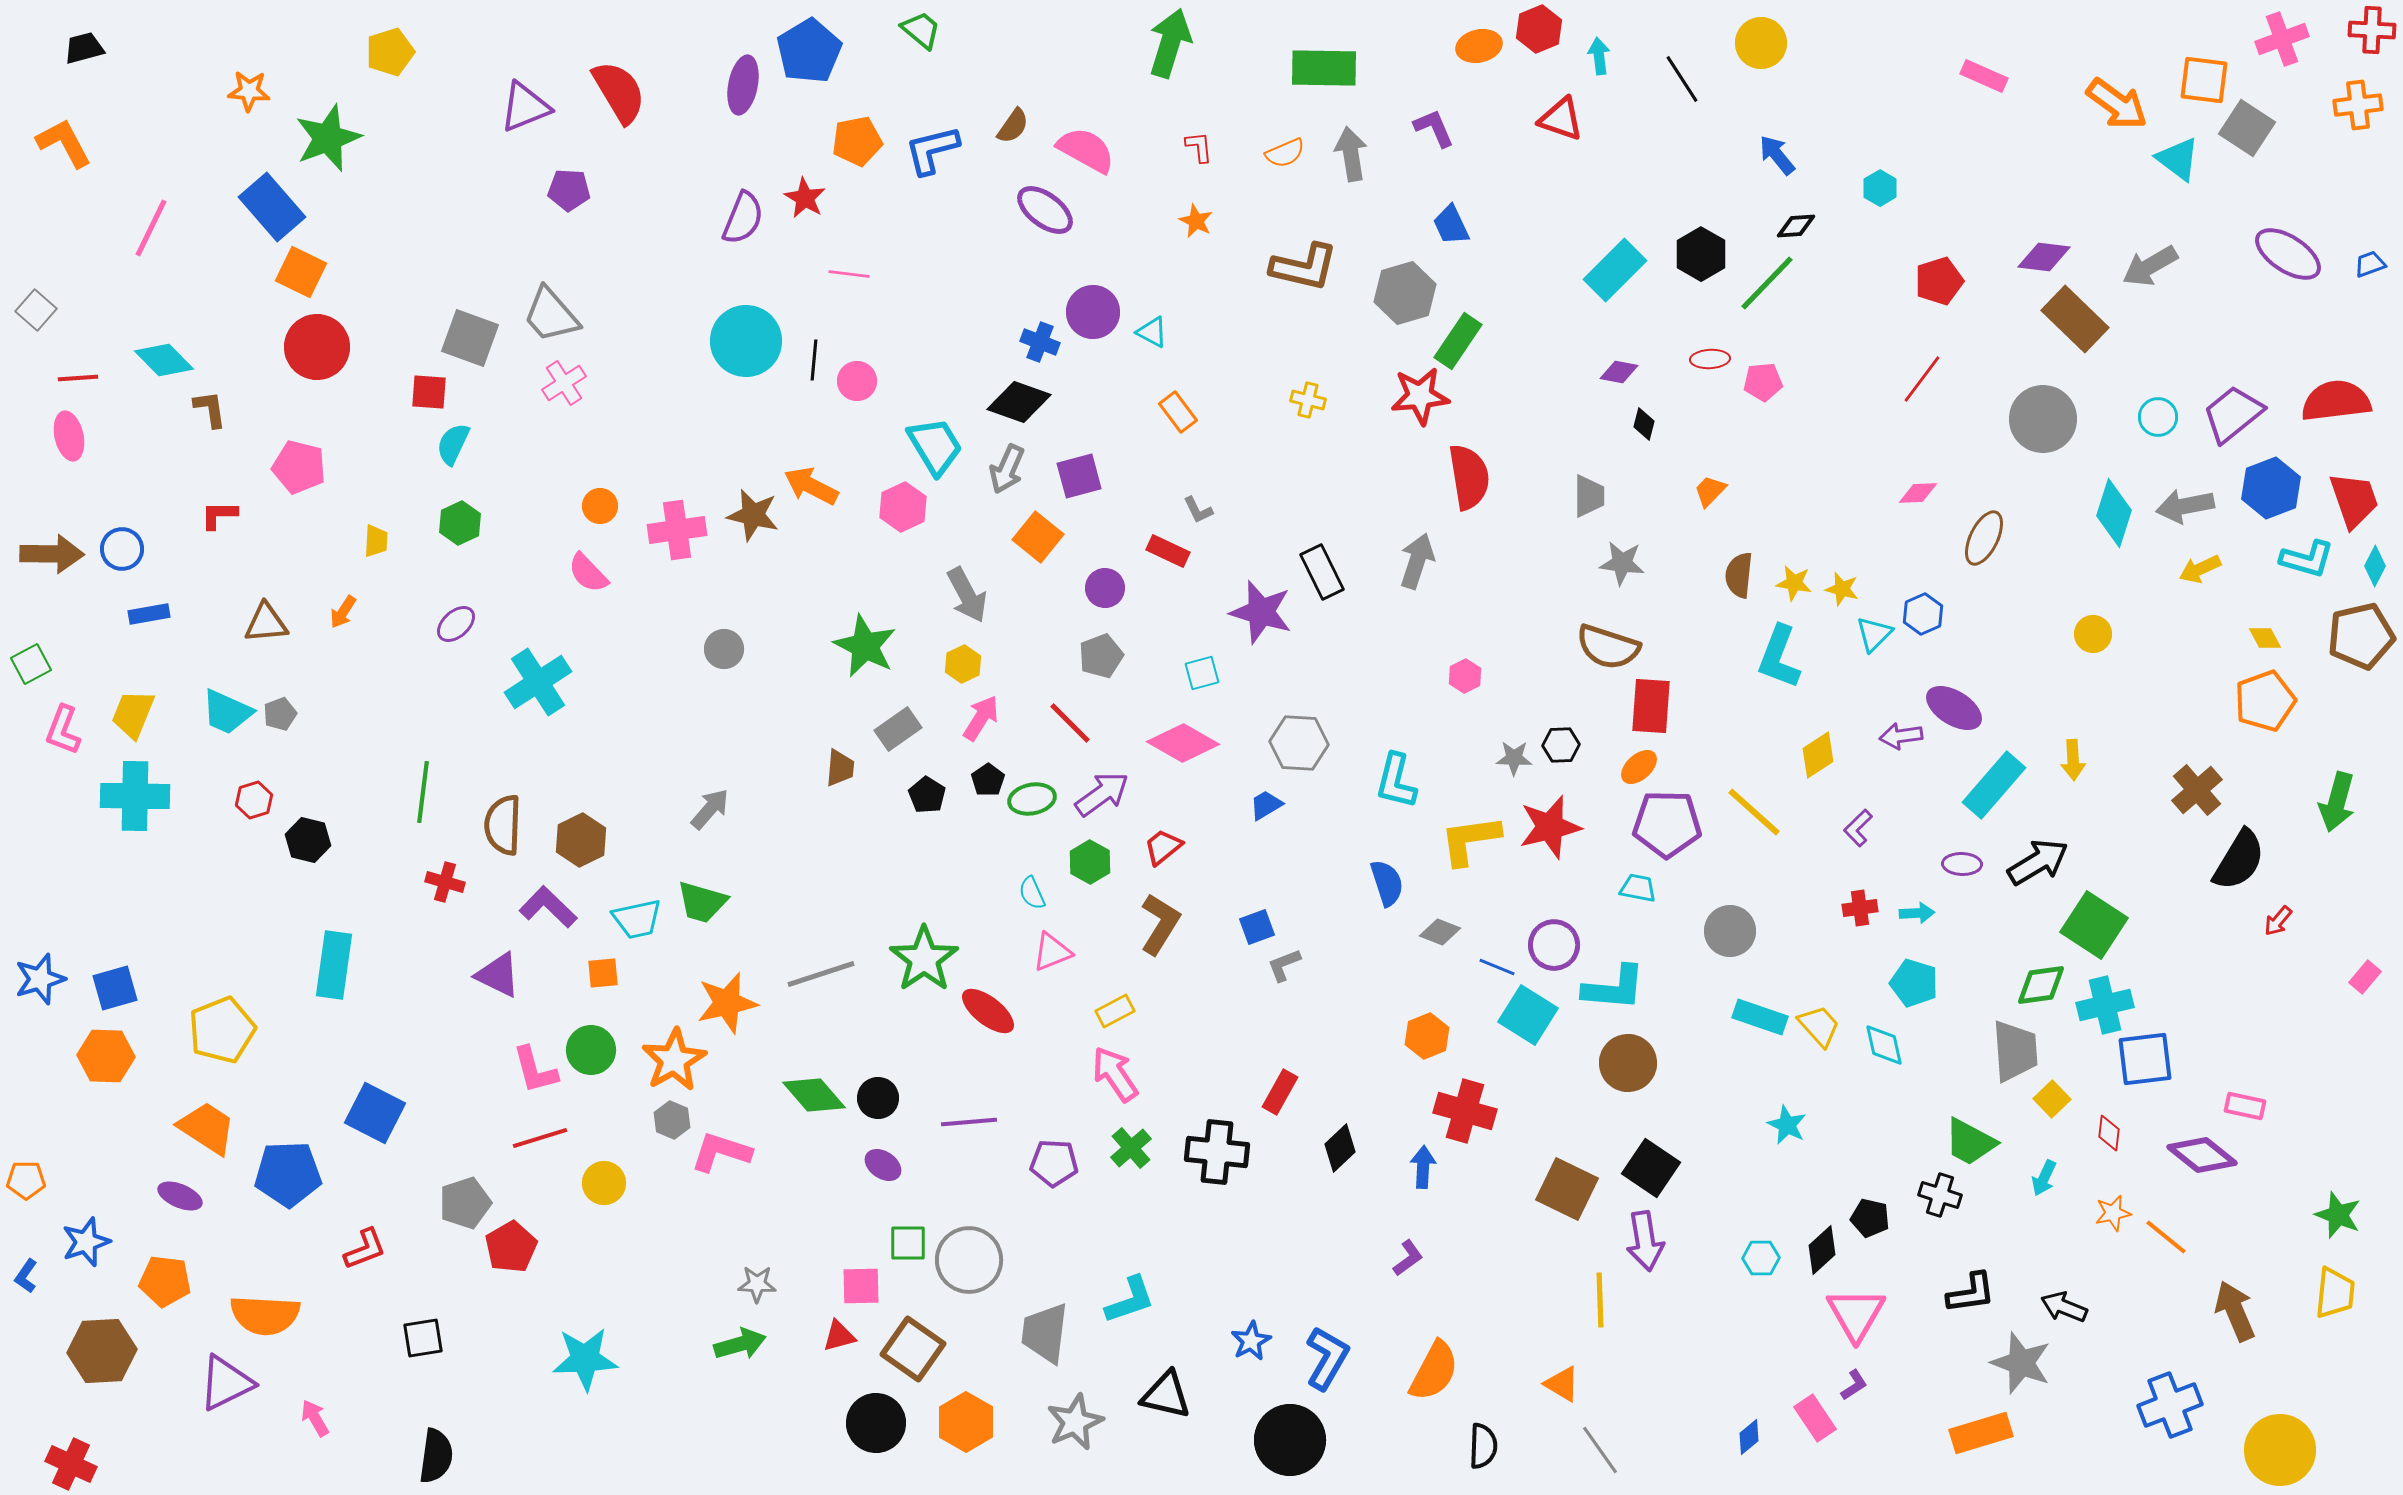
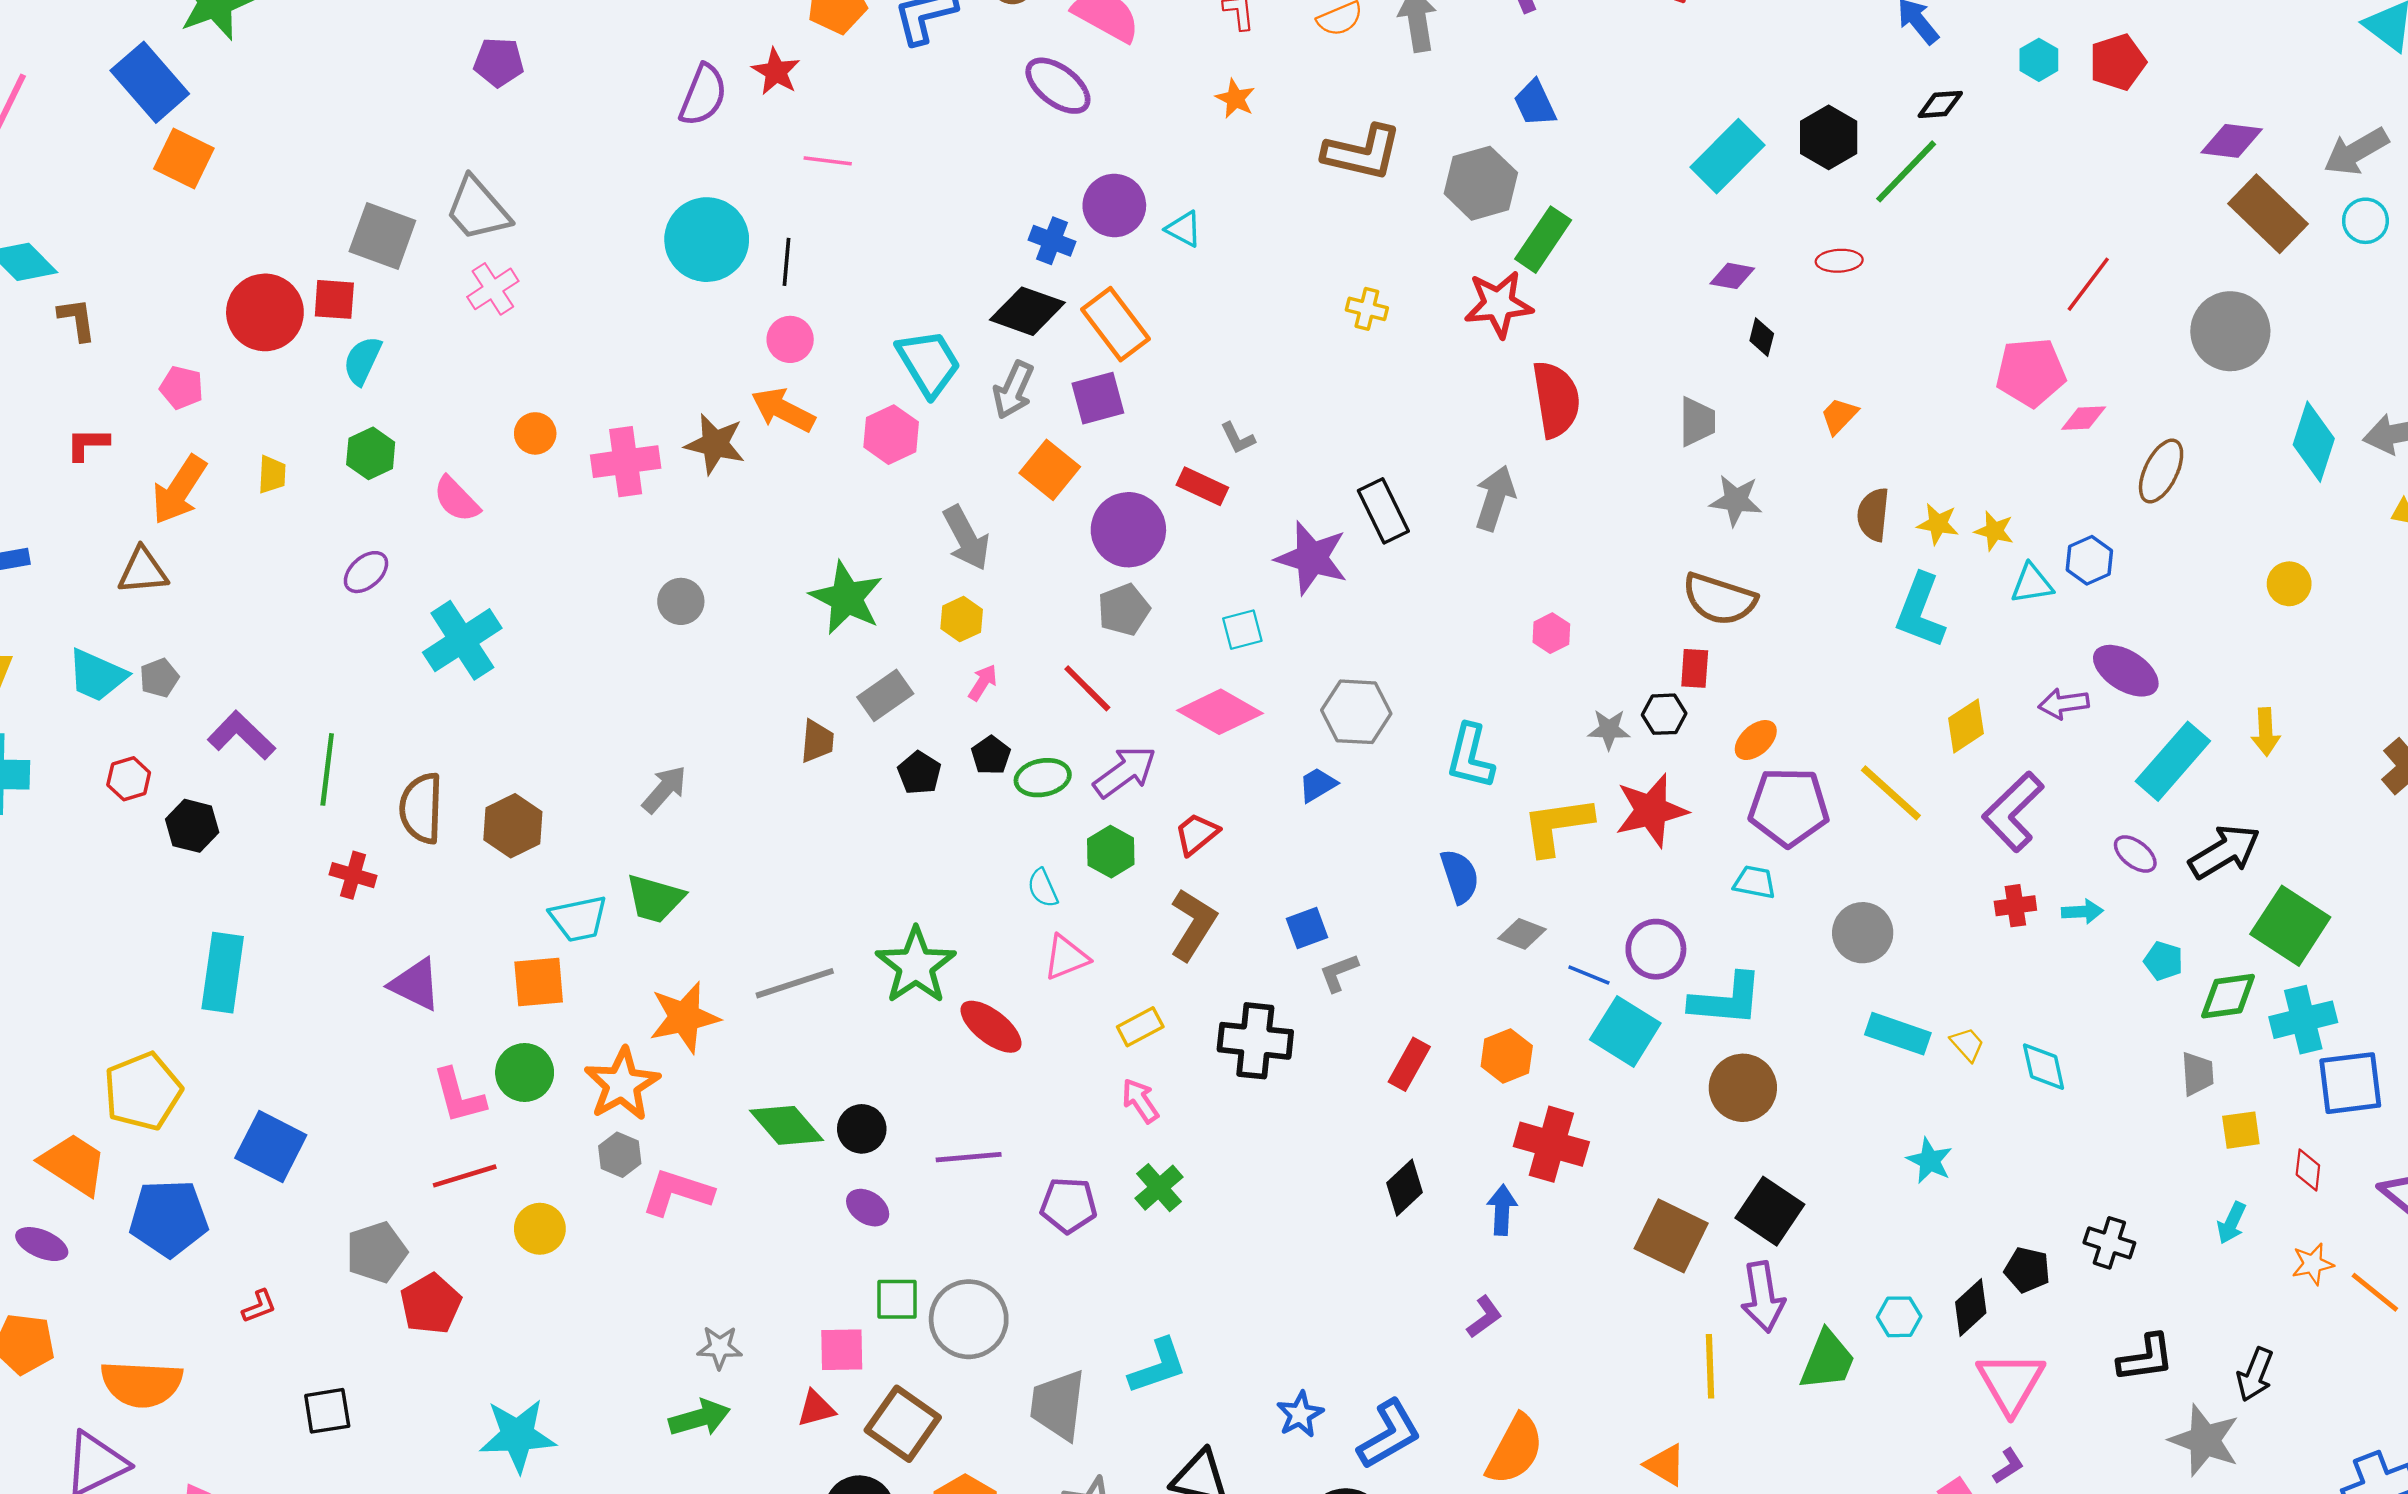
red pentagon: (1939, 281) -> (2118, 62), moved
red circle: (317, 347) -> (265, 312), moved
pink circle: (857, 381) -> (790, 339), moved
pink pentagon: (1763, 382) -> (2031, 372), moved, size x1.5
orange rectangle: (1178, 412) -> (1116, 324), moved, size x1.5
cyan circle: (2158, 417) -> (2365, 221), moved
pink pentagon: (299, 467) -> (182, 388), size x0.7
pink semicircle: (588, 573) -> (456, 499), moved
purple circle: (1105, 588) -> (1128, 530), size x1.6
orange arrow: (343, 612) -> (179, 490), moved, size x1.8
cyan triangle: (1874, 634) -> (2032, 584), turned 36
red rectangle: (1651, 706) -> (1695, 668), moved, size x0.6
pink arrow: (981, 718) -> (983, 682), size x0.7
purple L-shape: (1858, 828) -> (2013, 812), size x1.8
purple ellipse: (1962, 864) -> (2135, 854), turned 36
purple L-shape: (548, 907) -> (241, 735), moved
orange square: (603, 973) -> (539, 982), size x1.4
cyan pentagon: (1914, 983) -> (2163, 961), moved, size x0.7
yellow trapezoid: (1819, 1026) -> (1967, 1044), size x0.7
yellow pentagon: (222, 1030) -> (143, 1091), moved
gray trapezoid: (2015, 1051) -> (2197, 1074), size x0.6
pink arrow: (1115, 1074) -> (1140, 1101), size x0.7
red rectangle: (1280, 1092) -> (1409, 1064), moved
yellow square: (2052, 1099) -> (2241, 1130), turned 36
green trapezoid: (1970, 1142) -> (1827, 1360), moved, turned -96
black cross: (1217, 1152) -> (1255, 1041), moved
red L-shape: (365, 1249) -> (259, 1306), size x0.7
black arrow: (2064, 1307) -> (2255, 1374), turned -90
blue L-shape: (1327, 1358) -> (1389, 1434), turned 30

